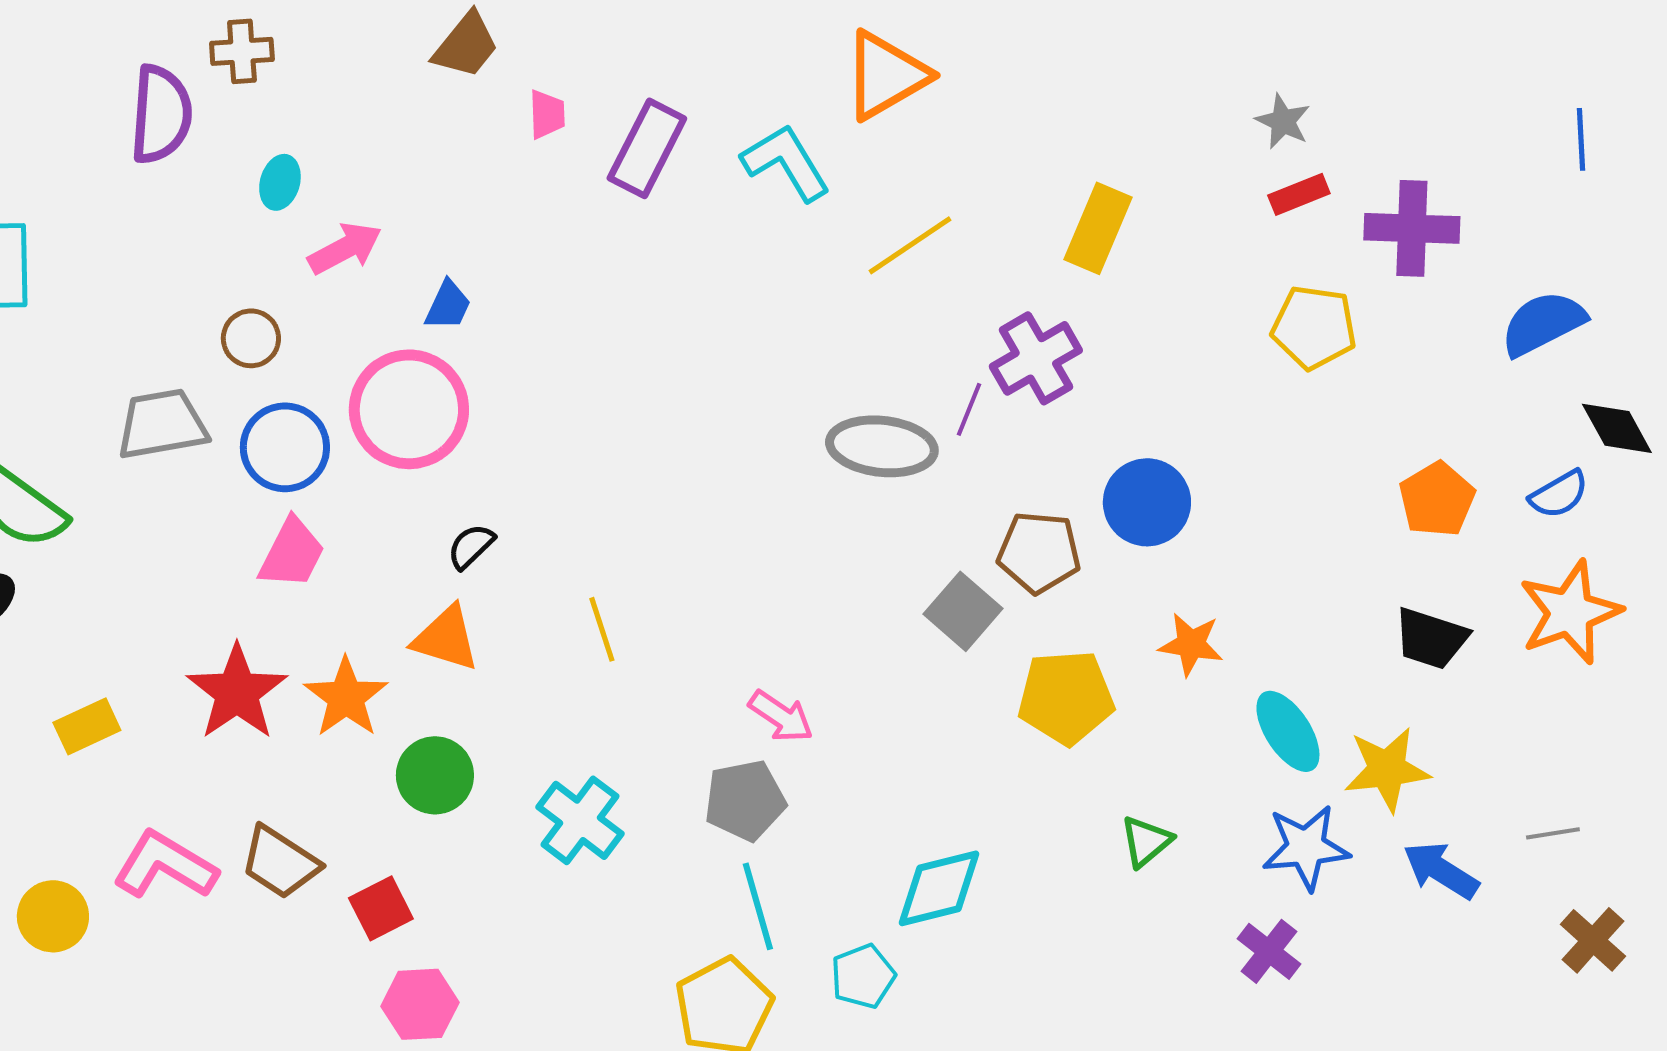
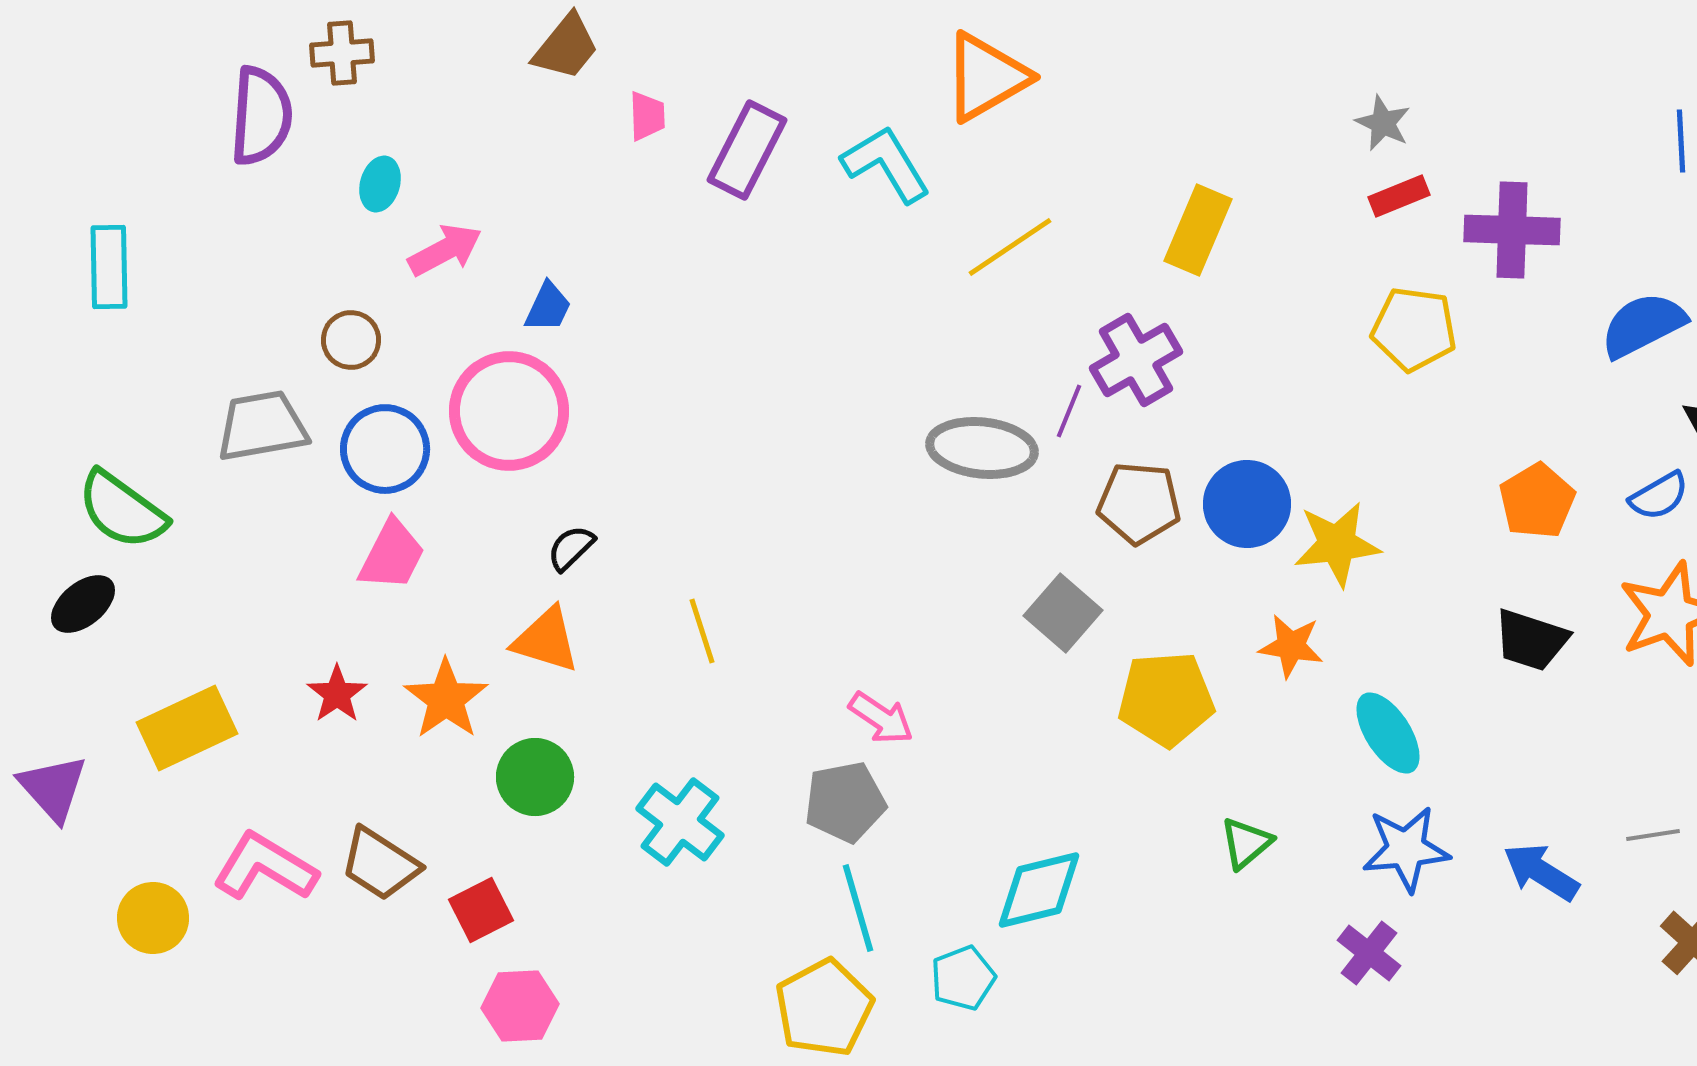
brown pentagon: (1039, 552) -> (1139, 503), moved
red star: (237, 692) -> (337, 694), size x0.6
yellow rectangle: (87, 726) -> (187, 728), size x1.5
yellow star: (1387, 769) -> (1337, 544), moved

